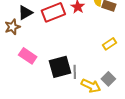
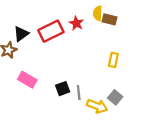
yellow rectangle: (110, 44) -> (113, 60), turned -40
black square: (60, 67) -> (63, 89), size x0.6

